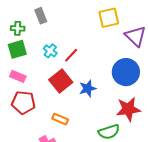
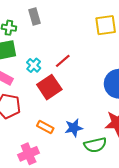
cyan cross: (50, 51) -> (34, 65), moved
blue star: (88, 88) -> (74, 128), moved

